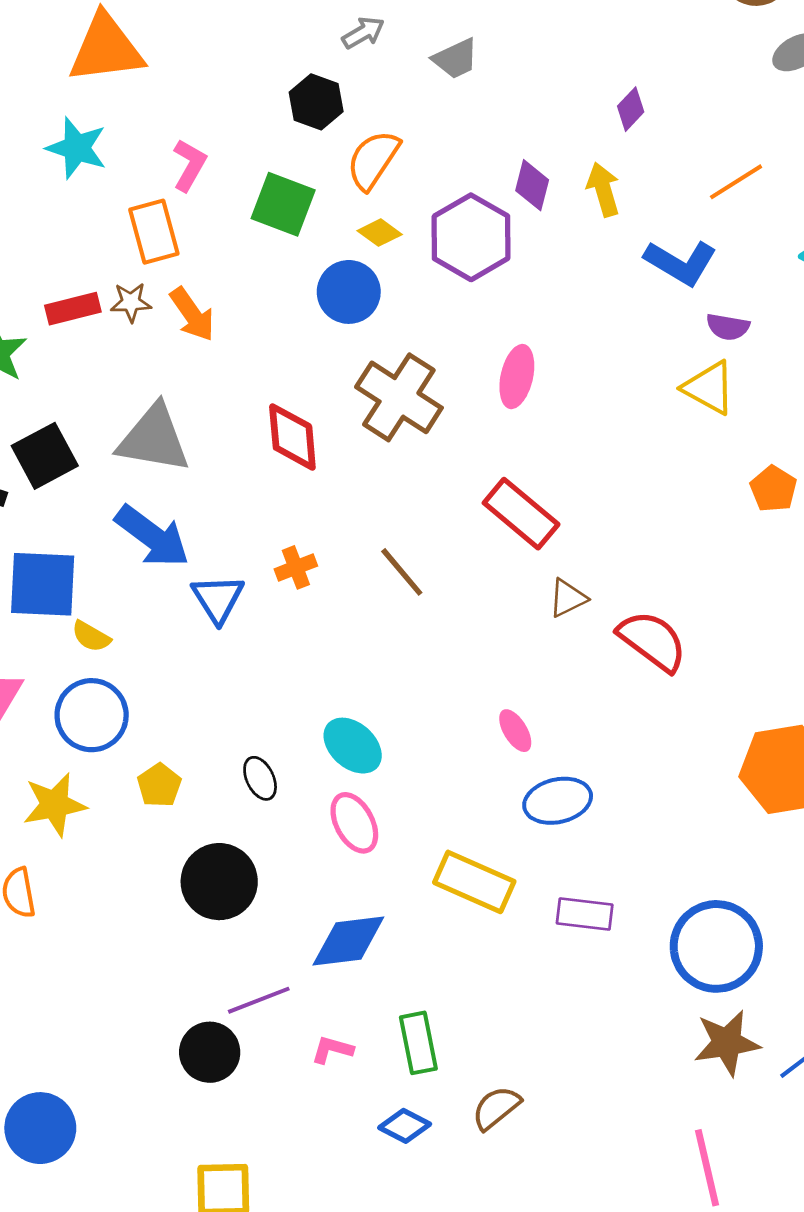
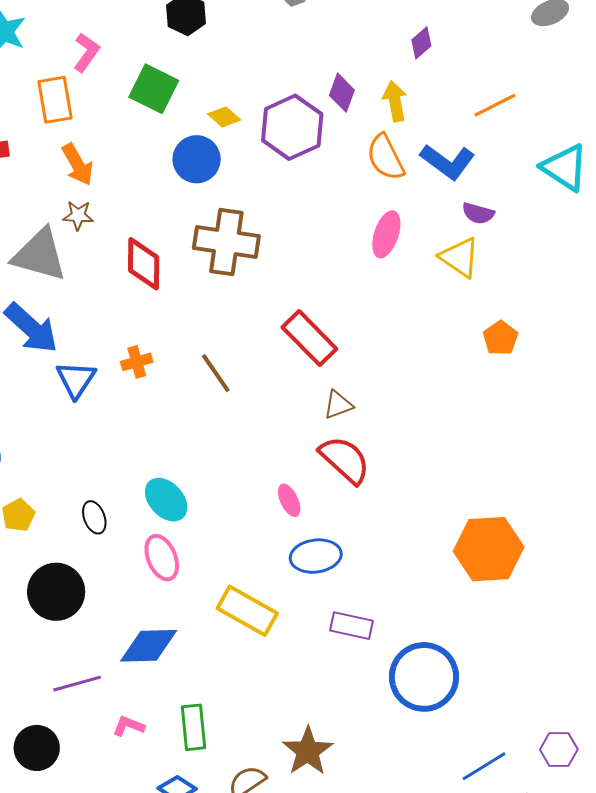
orange semicircle: (373, 160) -> (386, 157), moved, turned -66
brown star: (131, 302) -> (78, 216), moved
pink ellipse: (517, 377) -> (386, 234), moved
brown cross: (399, 397) -> (226, 242), turned -30
red semicircle: (652, 641) -> (345, 460), moved
purple rectangle: (585, 914) -> (351, 626), moved
brown star: (727, 1043) -> (308, 751), moved, turned -30
black circle: (210, 1052) -> (37, 748), moved

